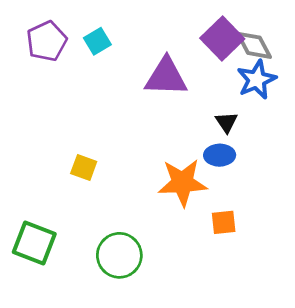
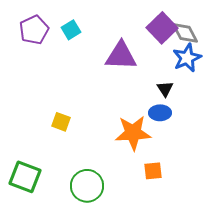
orange square: (224, 222) -> (153, 171), moved

